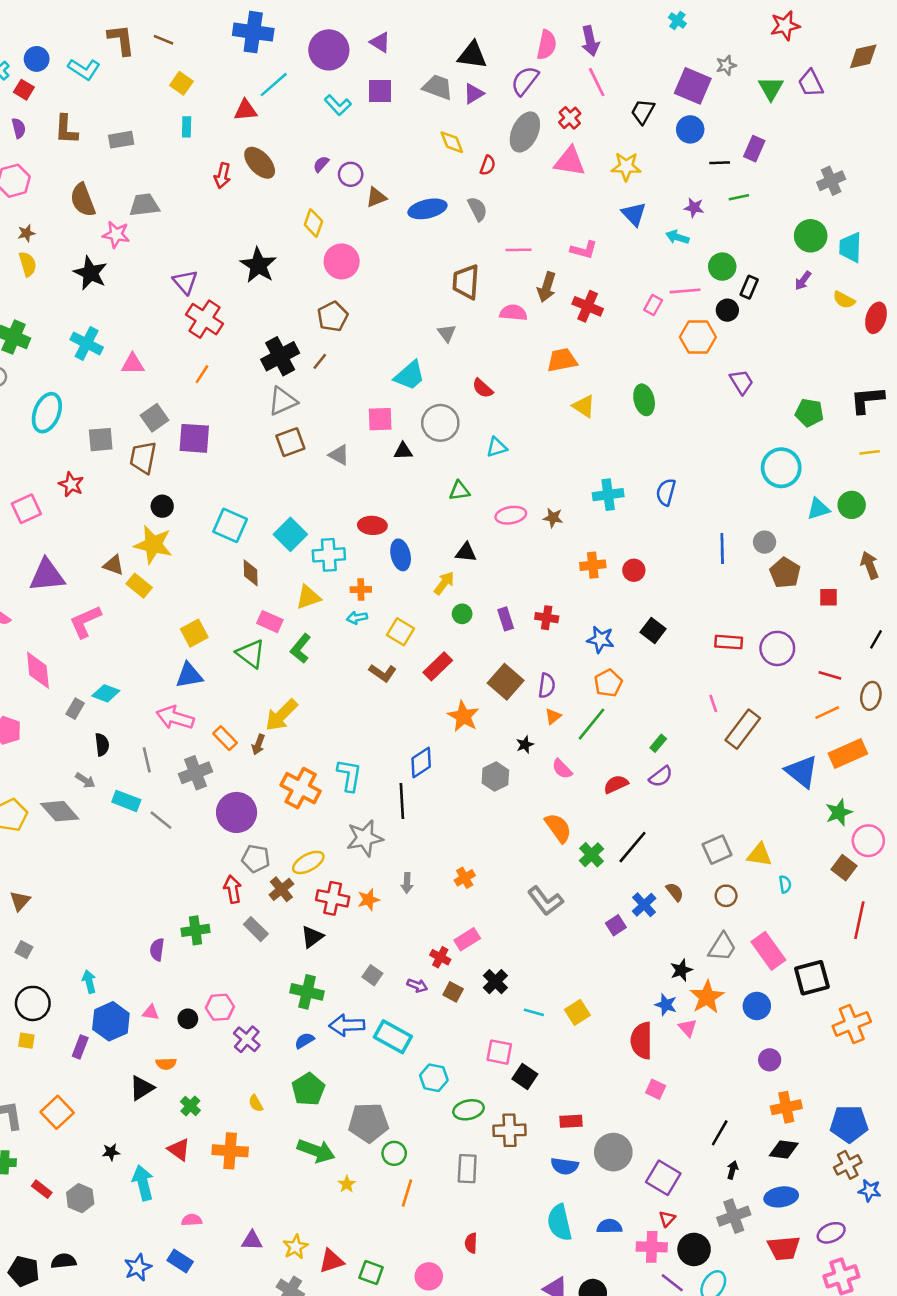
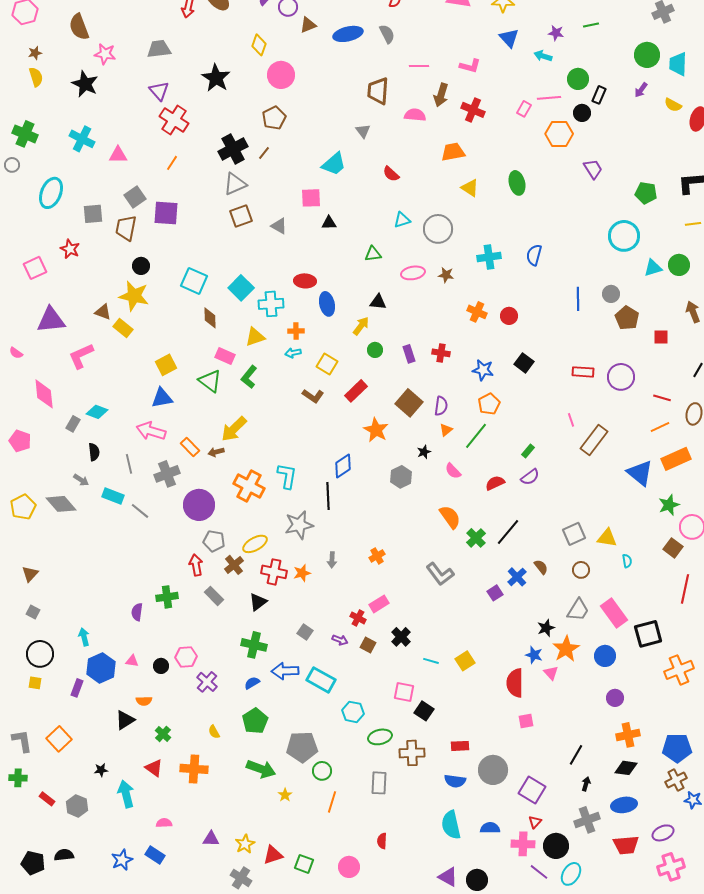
gray trapezoid: (144, 205) -> (159, 49), moved
gray circle: (440, 423) -> (438, 229), moved
orange cross: (593, 565) -> (477, 312), turned 30
brown arrow: (258, 745) -> (216, 452), turned 56
pink square: (656, 1089) -> (526, 721), turned -35

